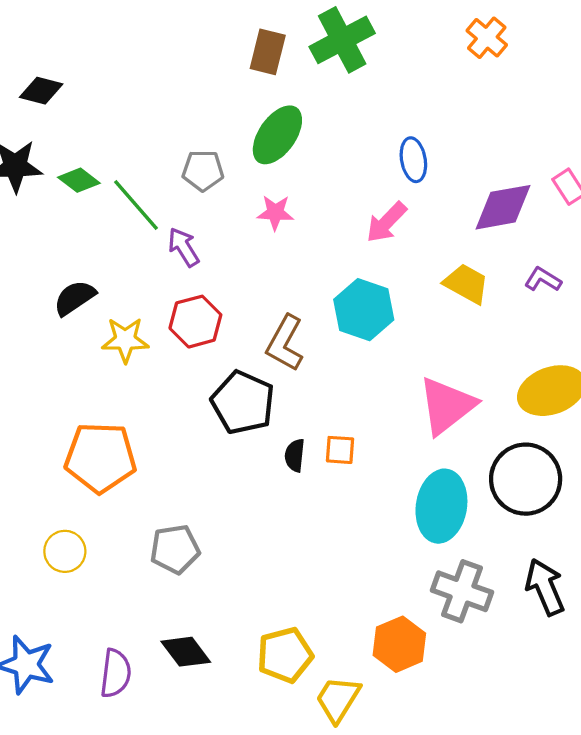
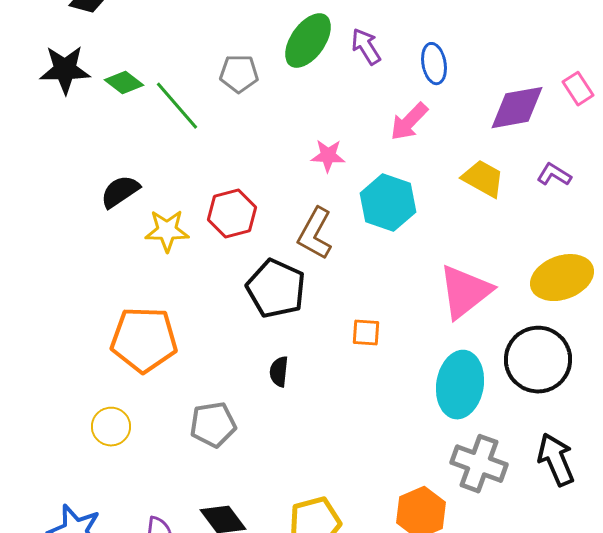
pink star: (275, 213) -> (328, 156), moved
purple arrow: (184, 247) -> (366, 47), moved
black semicircle: (295, 455) -> (279, 372), moved

